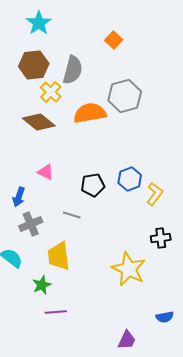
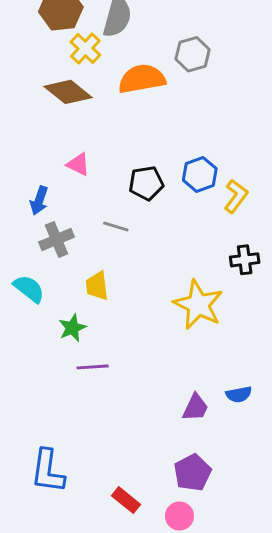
gray hexagon: (125, 96) -> (193, 54), size x0.7
yellow trapezoid: (59, 256) -> (97, 286), size x0.7
blue semicircle: (165, 317) -> (239, 394), moved

